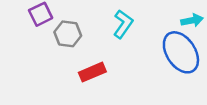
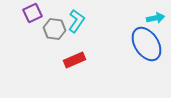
cyan L-shape: (123, 24) -> (76, 21), moved

